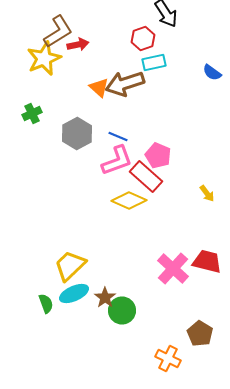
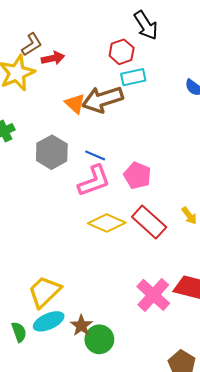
brown L-shape: (58, 32) -> (32, 44), size x0.7
red rectangle: (146, 176) -> (149, 222), moved

